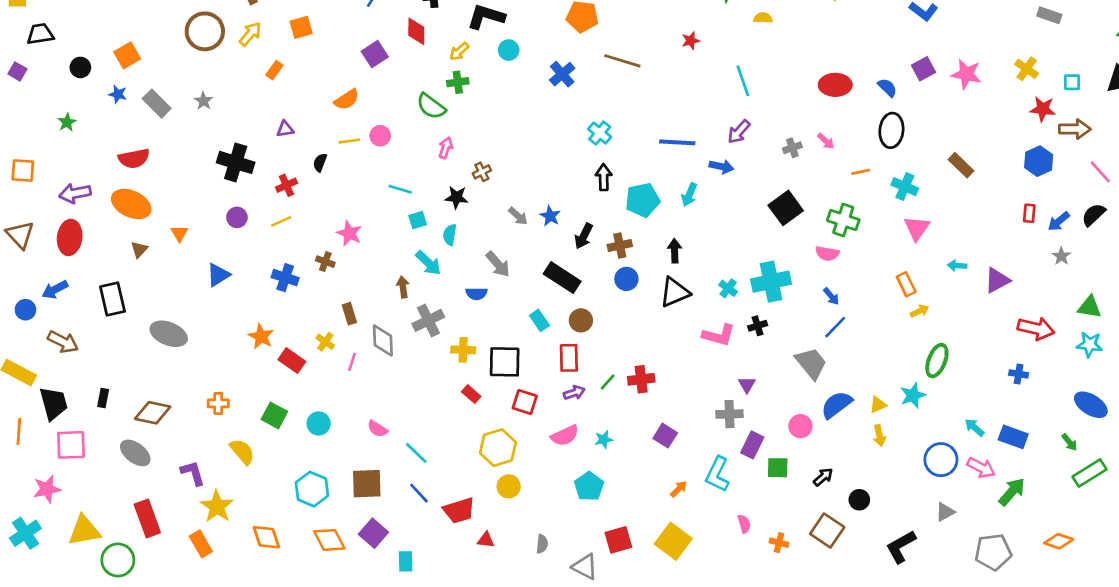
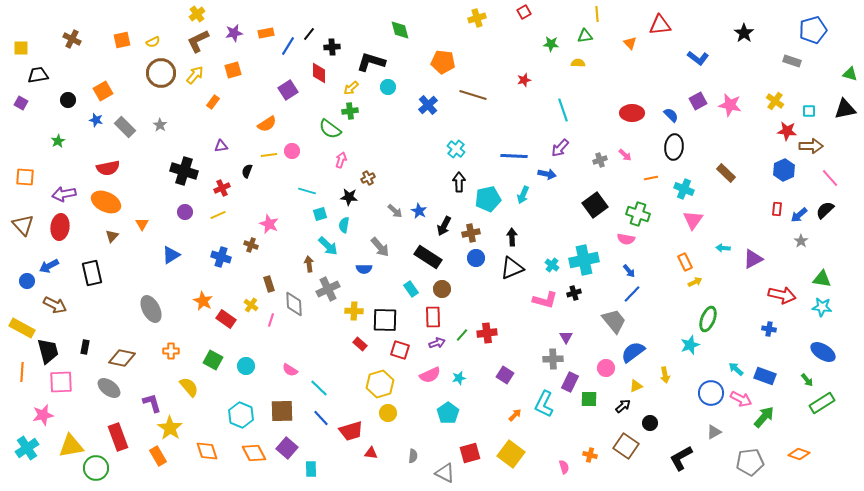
gray ellipse: (169, 334) -> (151, 309), moved, turned 40
yellow triangle: (878, 405) -> (636, 386), moved
pink semicircle: (744, 524) -> (564, 467), moved

